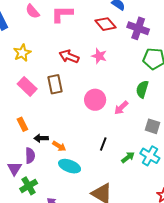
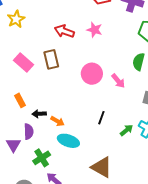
yellow star: (22, 53) -> (16, 19), moved
pink arrow: (121, 108) -> (118, 81), turned -84
green cross: (29, 186) -> (42, 158), moved

